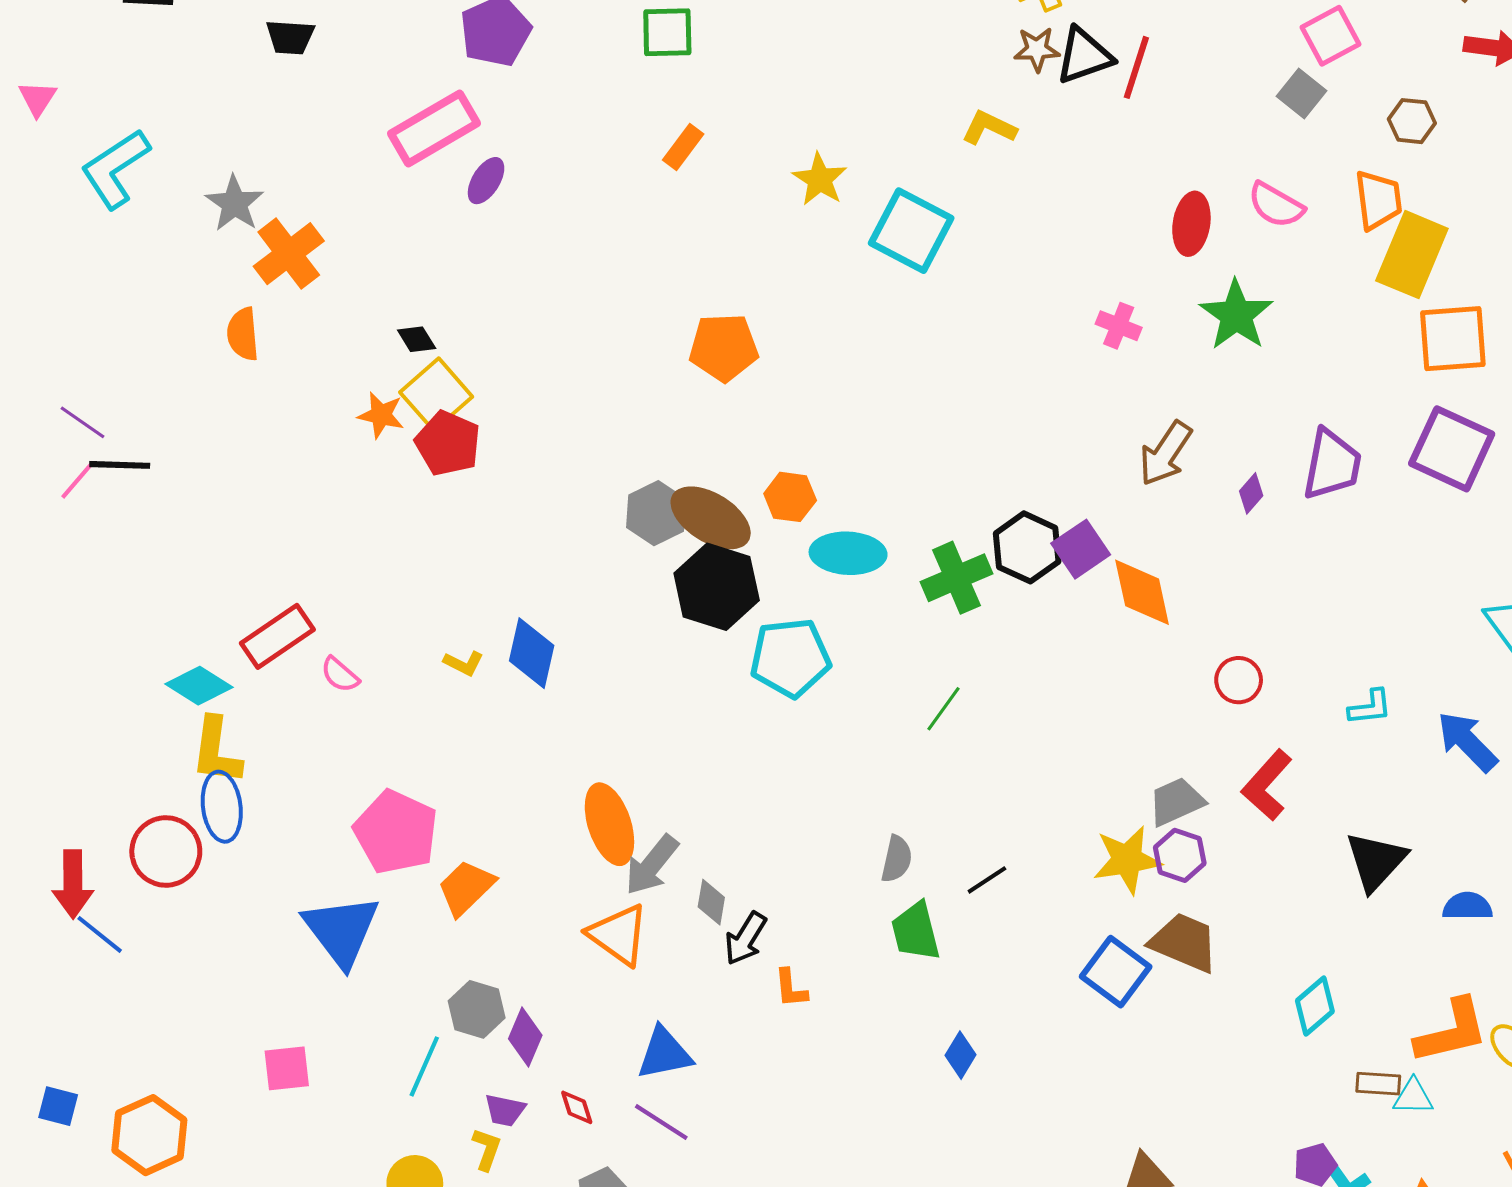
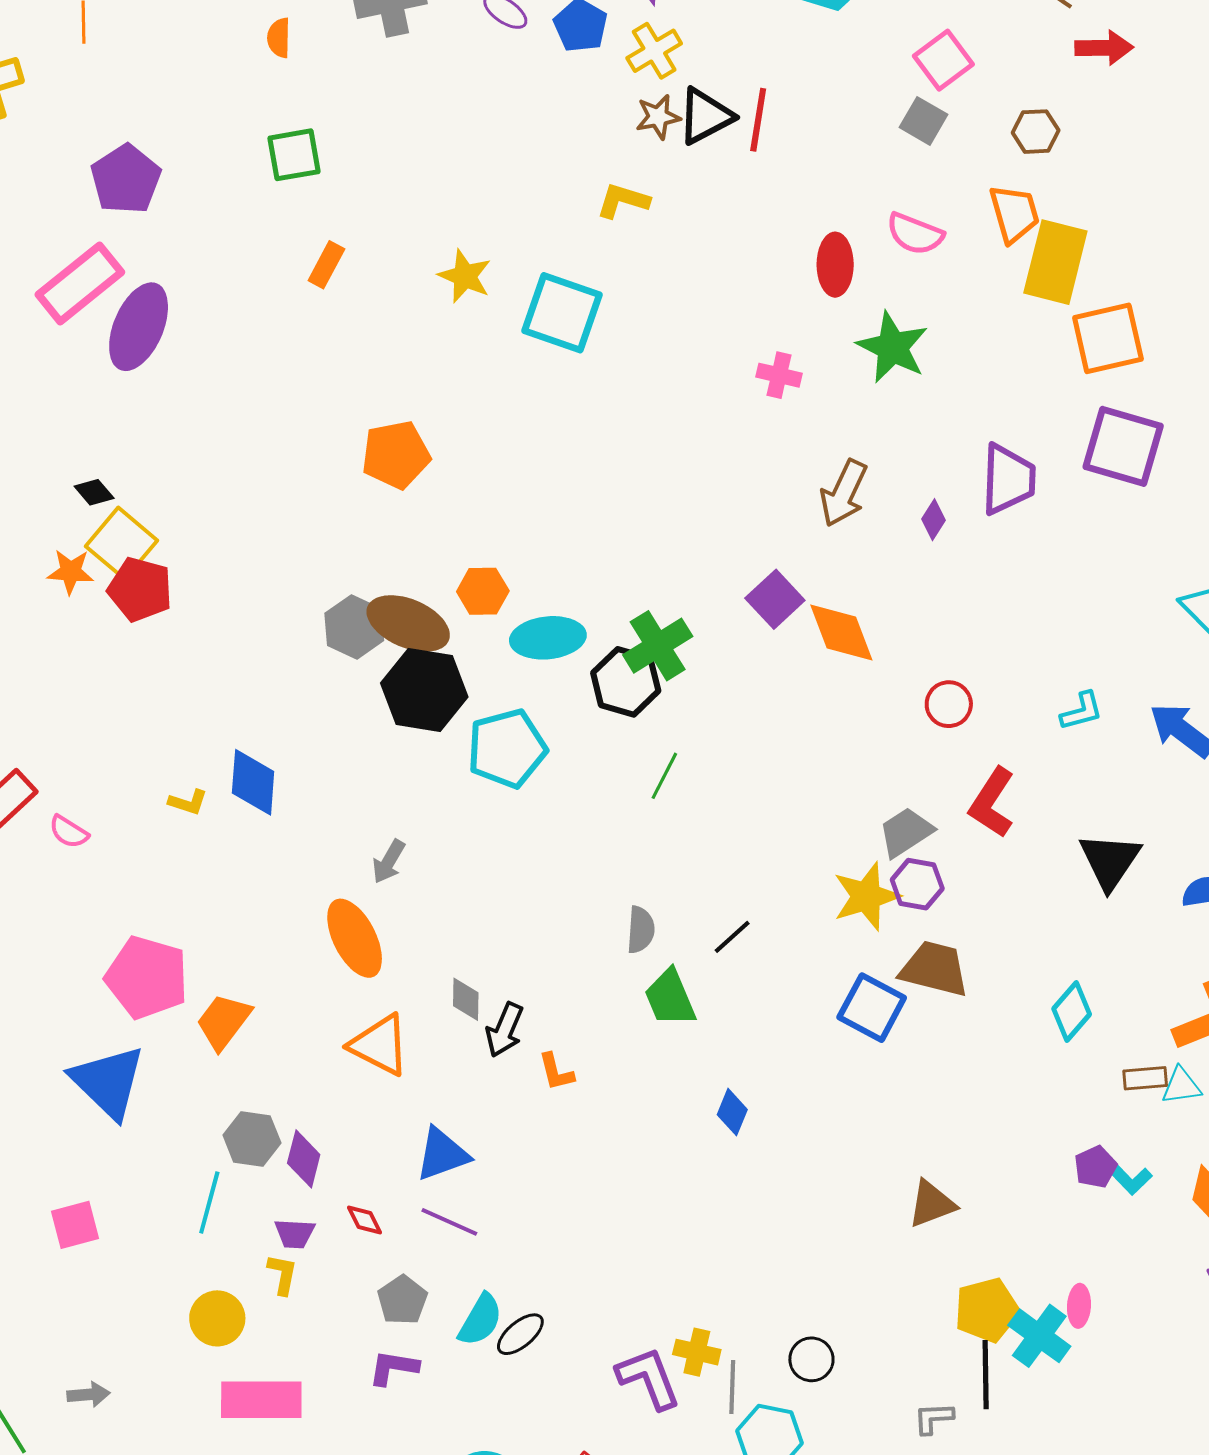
purple ellipse: (486, 181) -> (139, 327), size x1.8
black hexagon: (1027, 547) -> (626, 682), moved
gray arrow: (652, 865) -> (389, 862), moved, size x0.7

